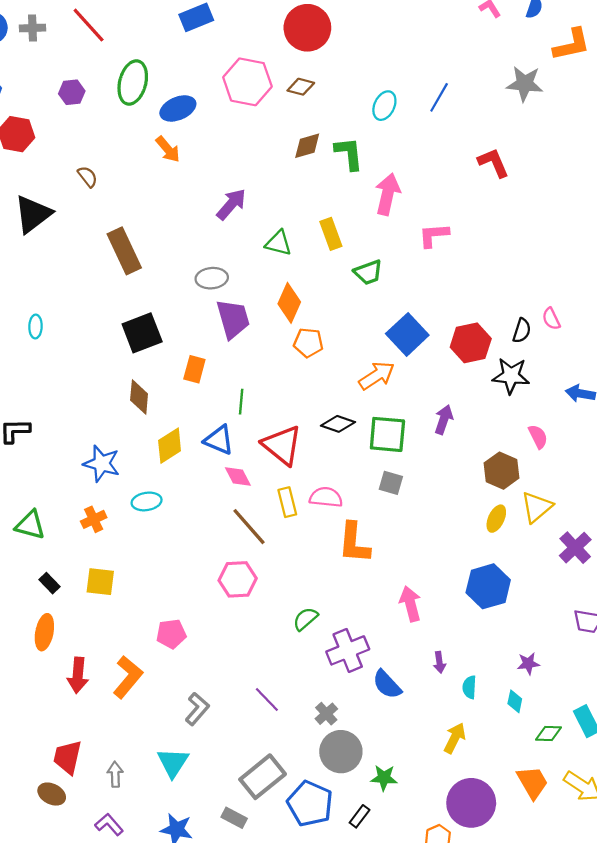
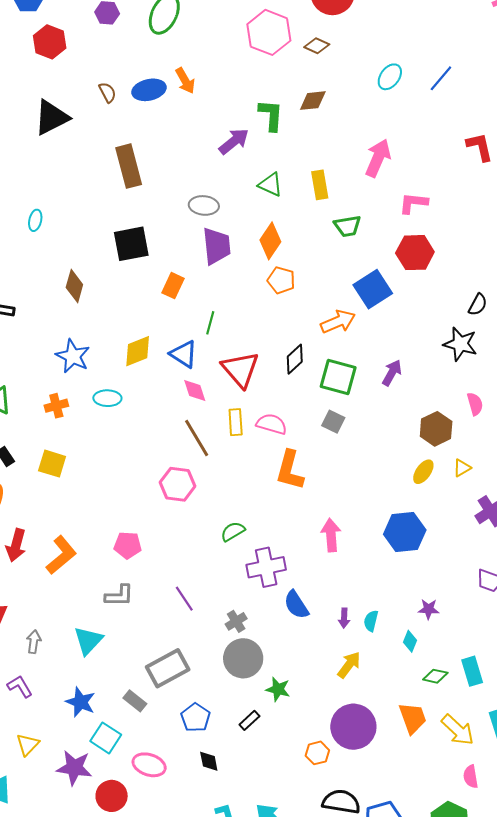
blue ellipse: (178, 108) -> (149, 90), moved
green L-shape: (349, 154) -> (271, 115), moved
red hexagon: (471, 343) -> (415, 253), moved
brown diamond: (139, 397) -> (74, 286), moved
black diamond: (338, 424) -> (295, 359), turned -72
yellow triangle: (537, 507) -> (462, 468), size x0.6
pink pentagon: (171, 634) -> (128, 545), moved
purple arrow: (439, 662) -> (344, 618), moved
gray L-shape: (197, 709) -> (119, 596), turned 40
blue pentagon: (310, 804) -> (195, 718), moved, size x0.7

